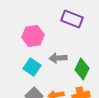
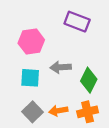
cyan square: (32, 67) -> (30, 78), turned -30

